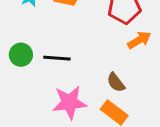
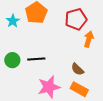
orange arrow: (139, 40) -> (89, 39), turned -35

